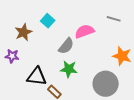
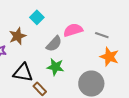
gray line: (114, 19) -> (102, 35), moved
brown star: (23, 32) -> (18, 36), moved

